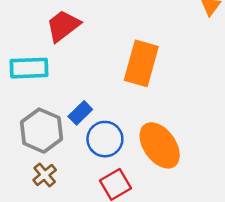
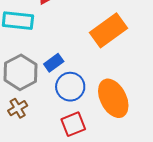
orange rectangle: (141, 63) -> (108, 30), turned 30

